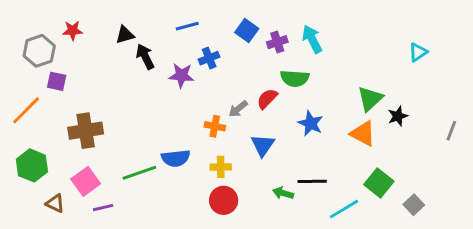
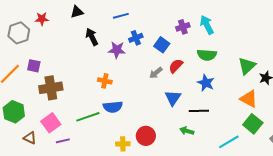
blue square: (247, 30) -> (162, 45), moved
black triangle: (125, 35) -> (77, 12), moved
green semicircle: (295, 78) -> (207, 55), moved
purple square: (57, 81) -> (34, 66), moved
orange cross: (215, 126) -> (105, 81), moved
orange triangle: (363, 134) -> (249, 99), moved
yellow cross: (221, 167) -> (123, 144), moved
black line: (312, 181) -> (199, 111), moved

